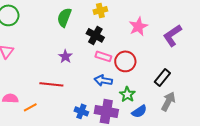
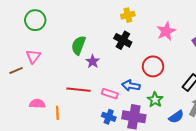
green semicircle: (64, 17) -> (79, 45), moved
pink rectangle: (103, 56) -> (110, 94), moved
orange line: (30, 107) -> (57, 113), turned -64
blue semicircle: (139, 111) -> (176, 117), moved

